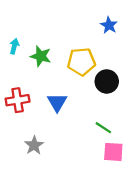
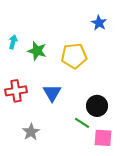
black circle: (107, 81) -> (97, 106), moved
green line: (103, 128) -> (82, 123), moved

